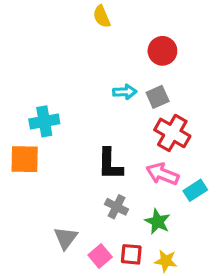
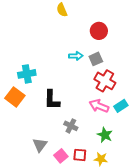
orange square: (25, 159) -> (15, 97), turned 36
black L-shape: (110, 164) -> (52, 100), moved
cyan rectangle: (195, 190) -> (121, 106), moved
green star: (158, 222) -> (105, 135), moved

